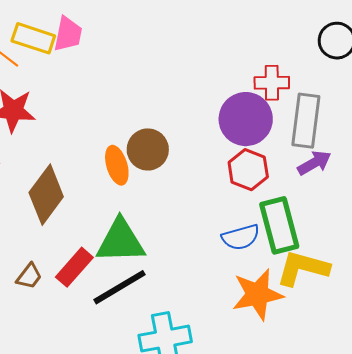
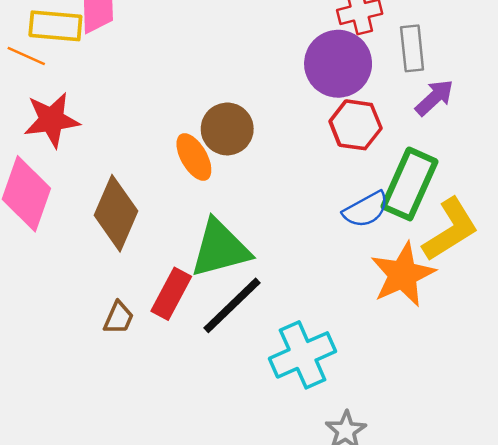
gray rectangle: (306, 121) -> (412, 48), size x0.7
green rectangle: (279, 225) -> (410, 184), turned 52
yellow L-shape: (303, 268) -> (450, 230), turned 146

